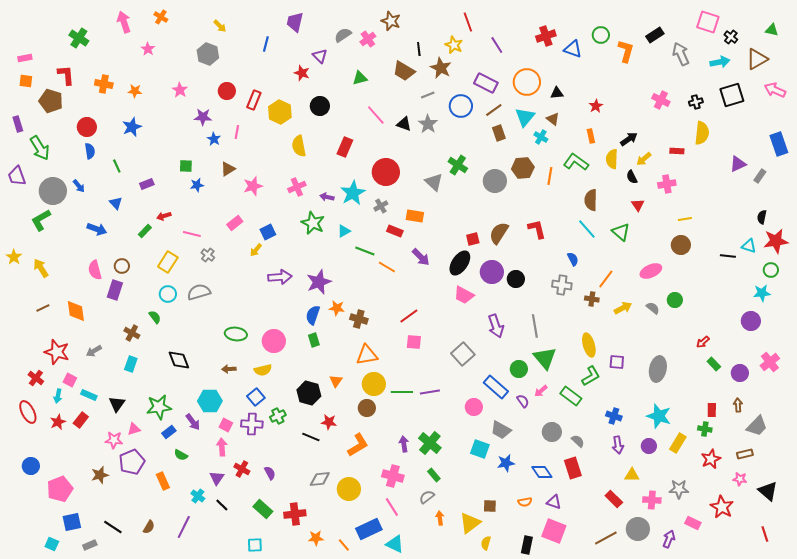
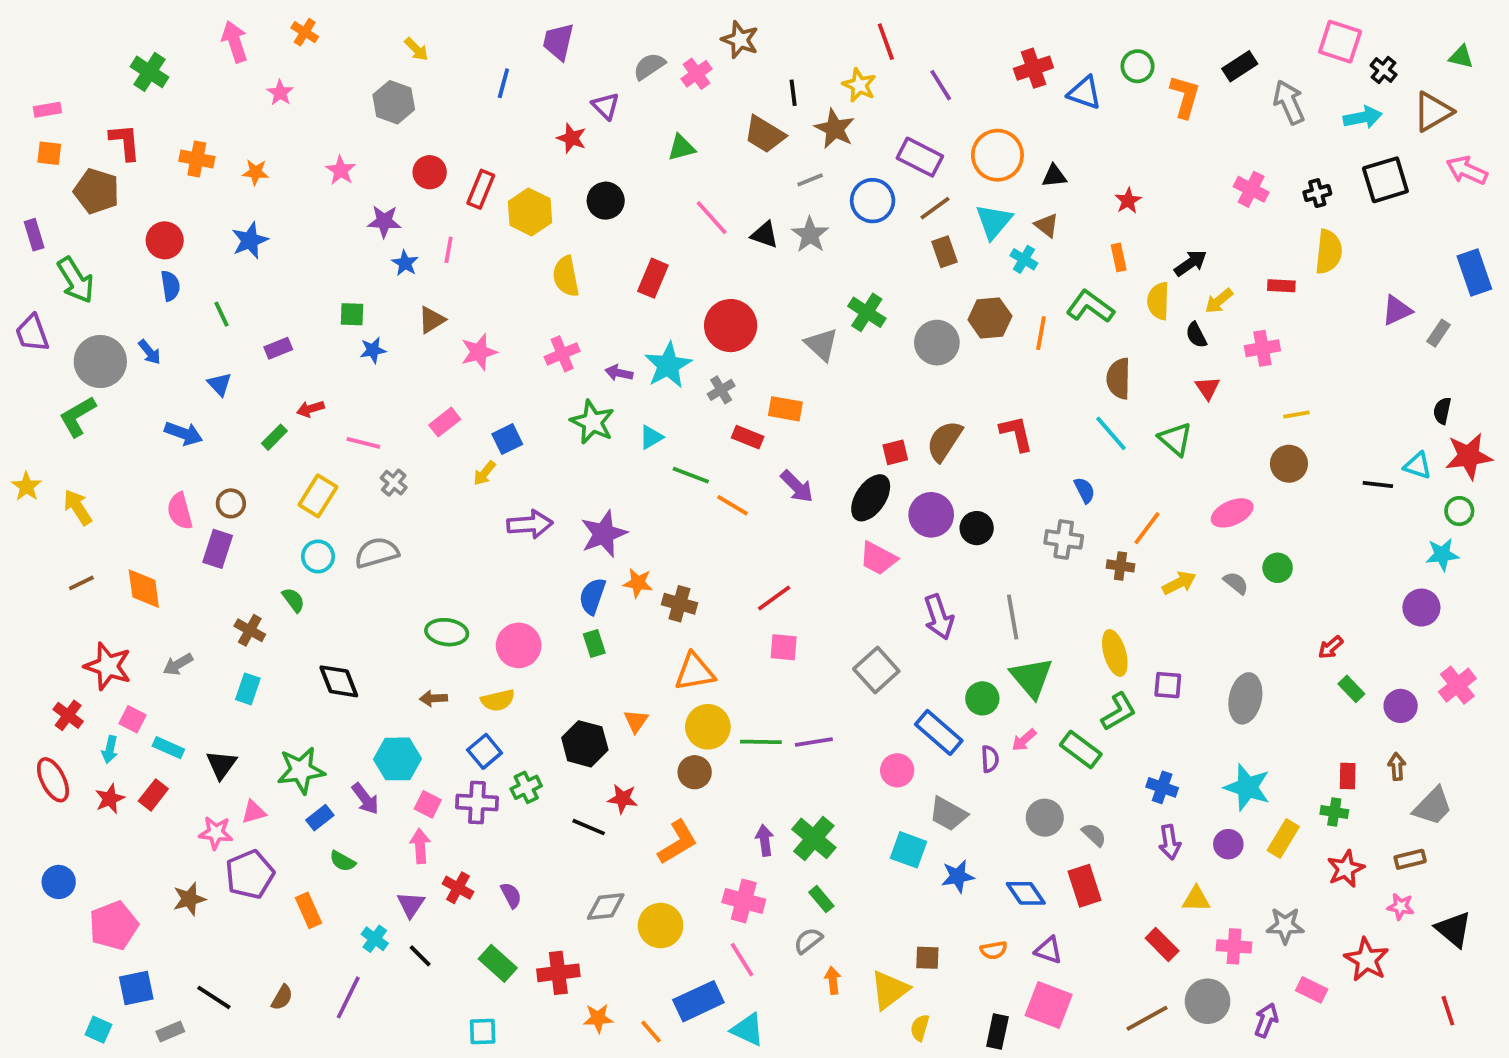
purple semicircle: (523, 401) -> (990, 759), turned 32

